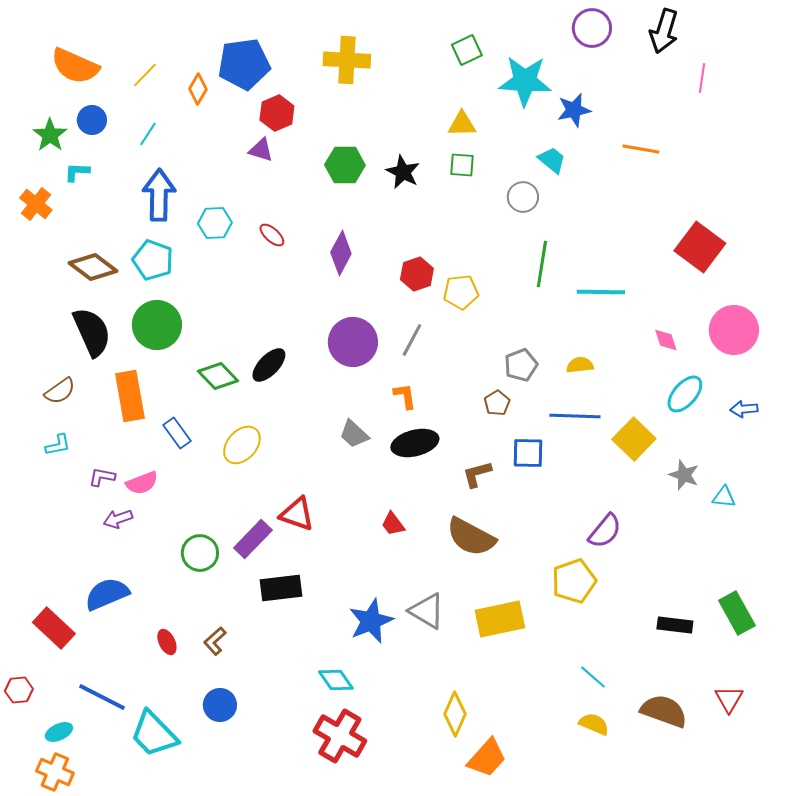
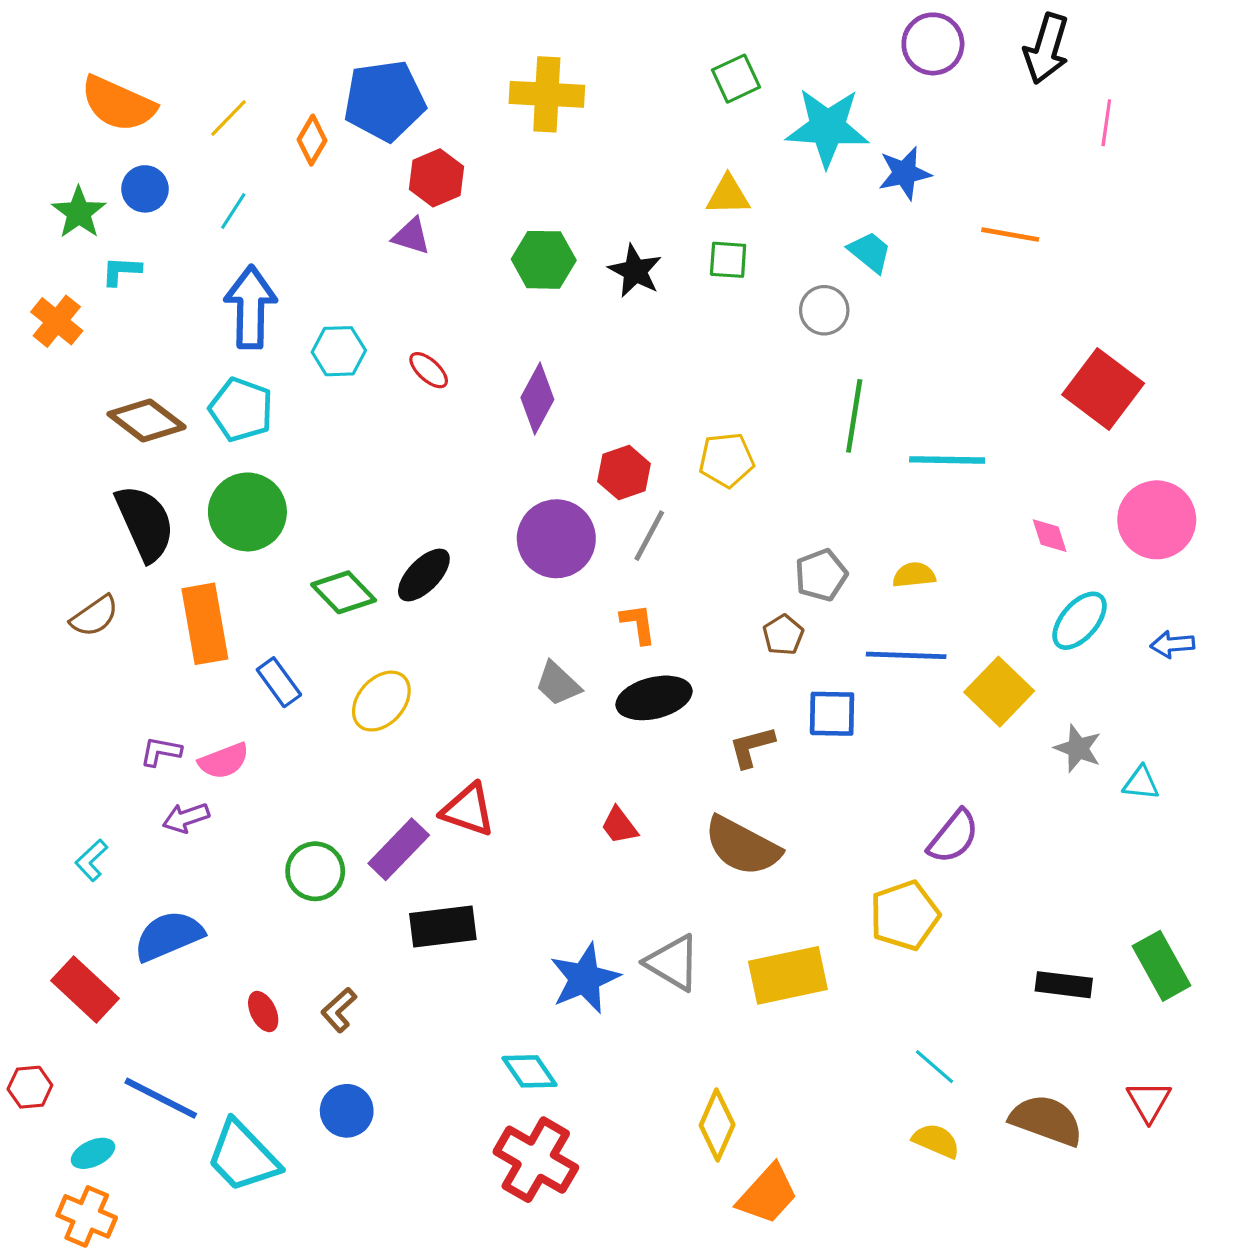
red hexagon: (417, 274) -> (624, 473), moved
cyan L-shape: (58, 445) -> (91, 860), moved, turned 148

